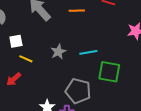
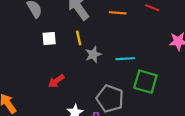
yellow line: (26, 59) -> (79, 38), moved, turned 48
red arrow: (14, 79) -> (56, 81), moved

